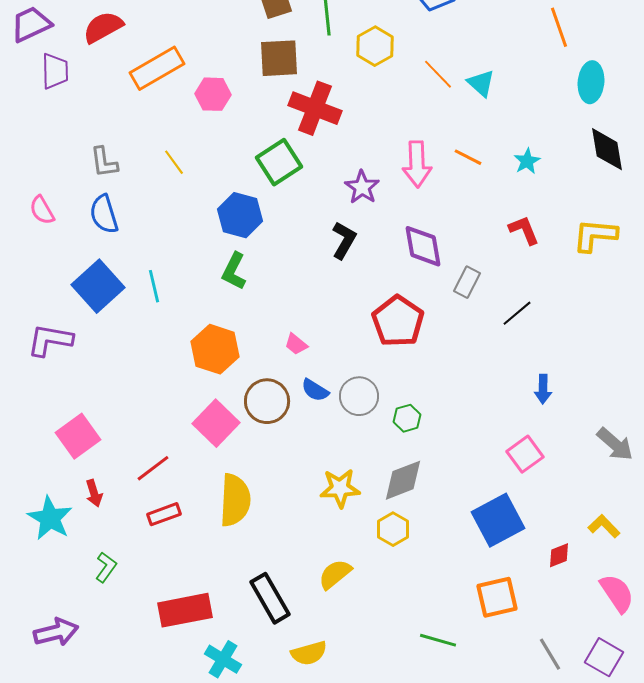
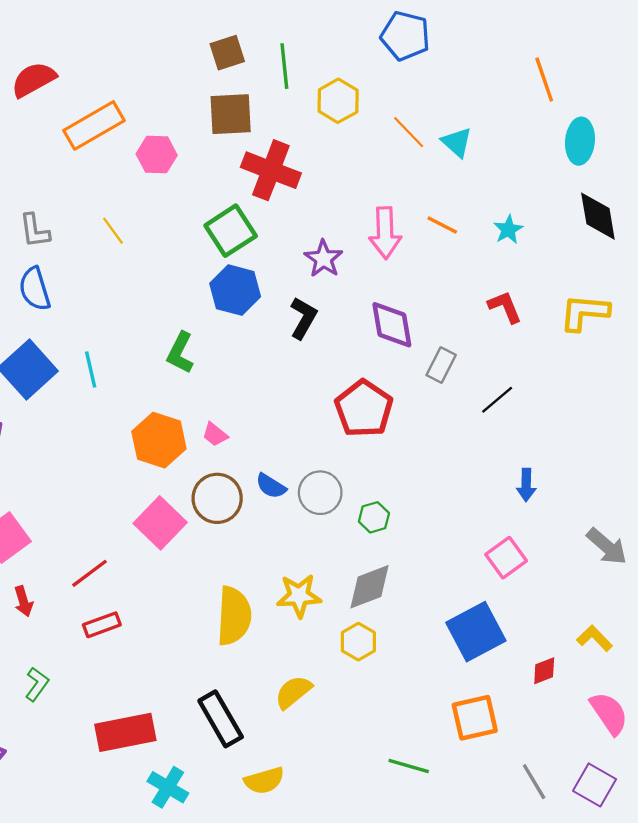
blue hexagon: (240, 215) -> (235, 290), moved
pink trapezoid: (296, 344) -> (215, 434), moved
yellow semicircle: (235, 500) -> (234, 616), moved

